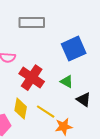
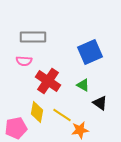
gray rectangle: (32, 23) -> (33, 37), moved

